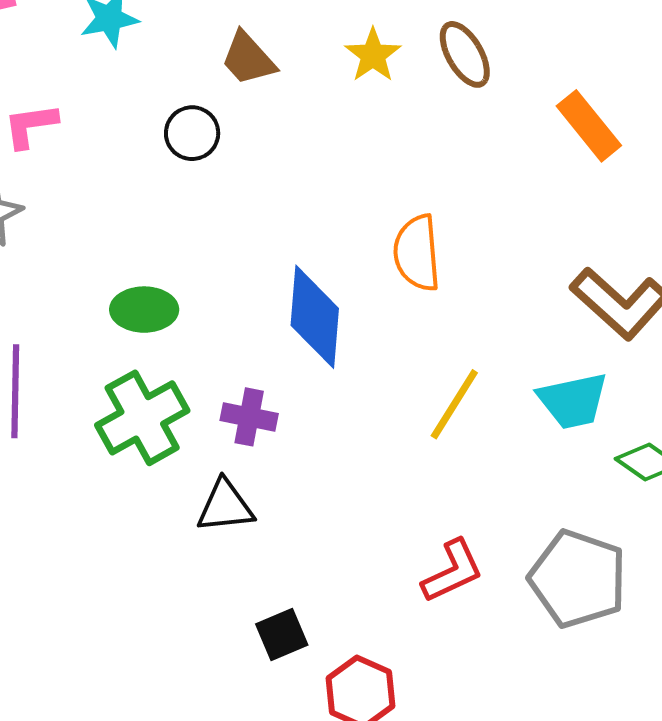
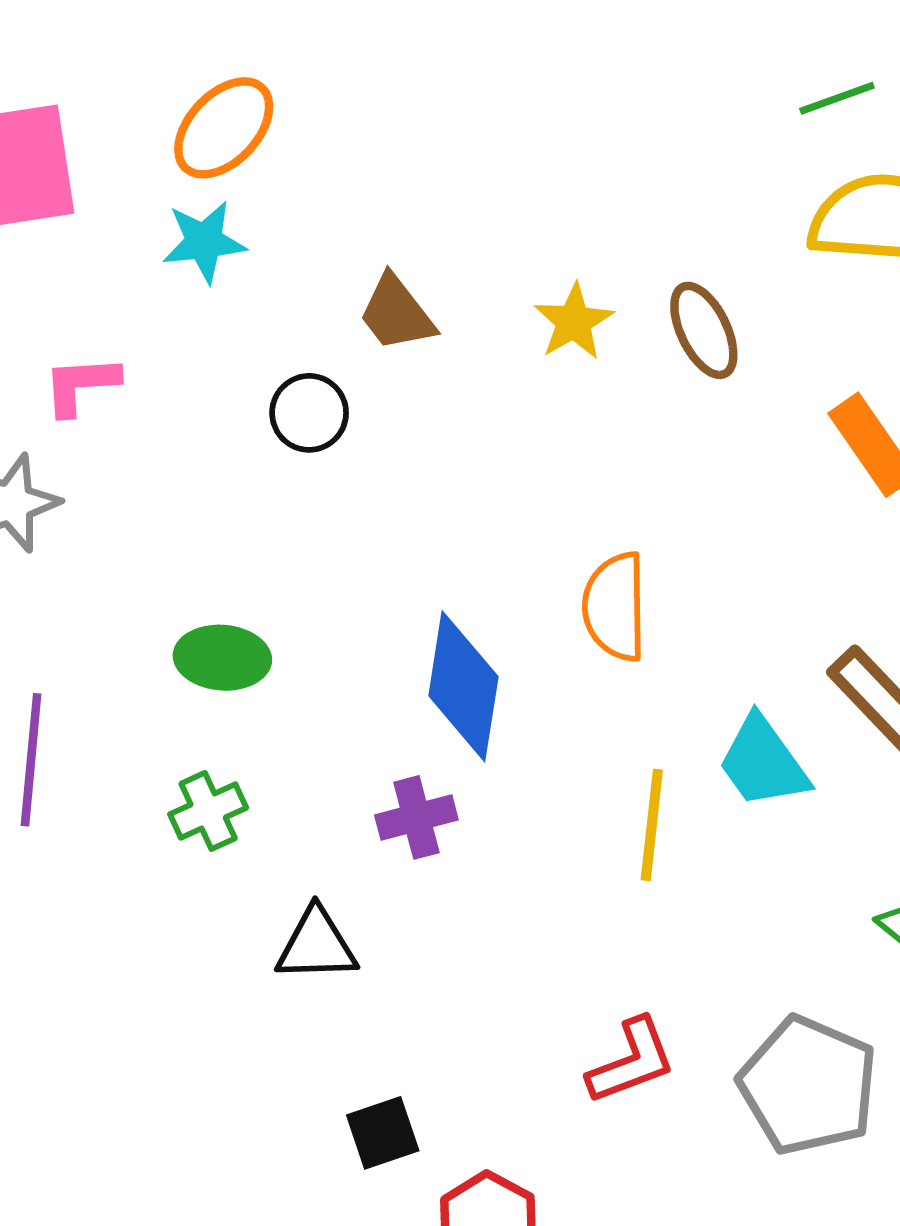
cyan trapezoid: (573, 401) -> (763, 762), moved, turned 62
yellow line: (454, 404) -> (652, 825), turned -30
purple cross: (249, 417) -> (416, 817), moved, turned -30
green cross: (142, 418) -> (208, 811), size x0.6

